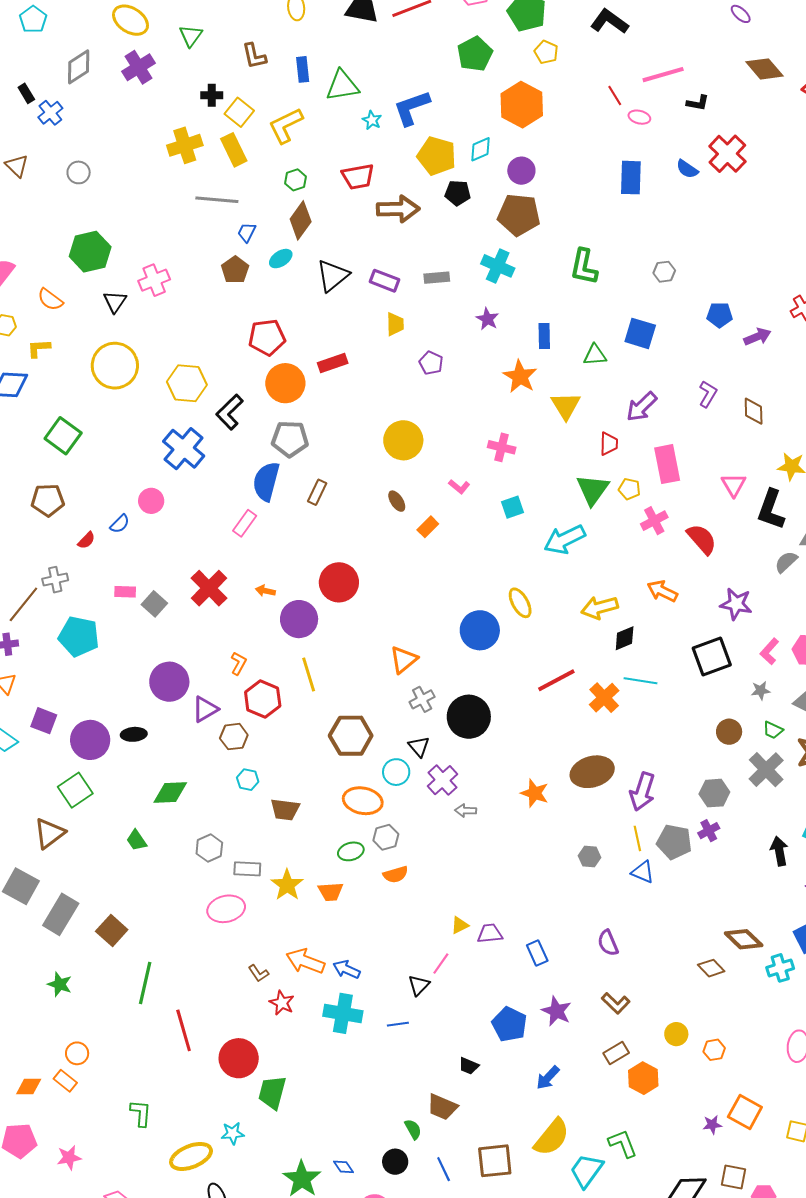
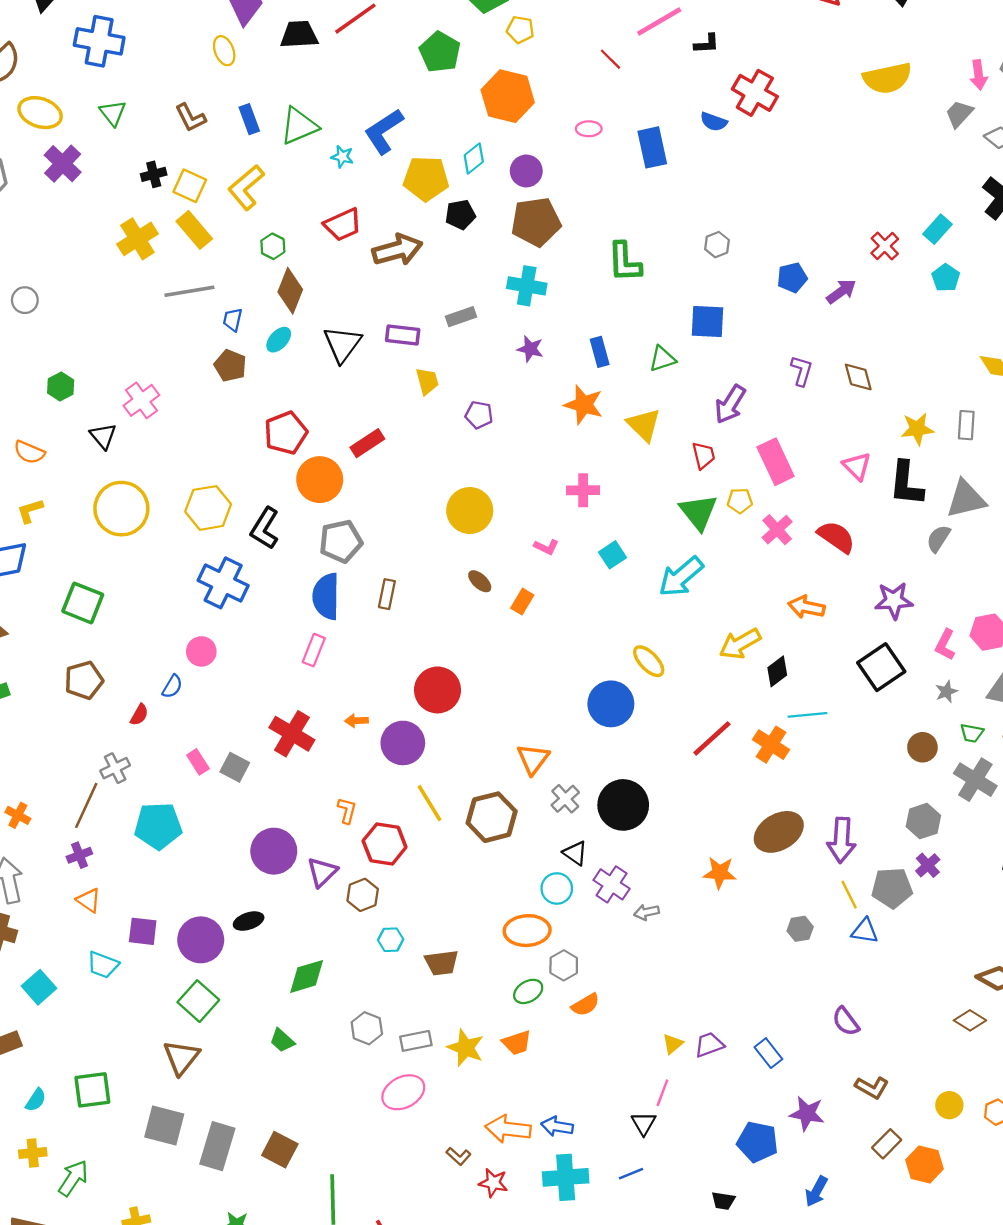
pink ellipse: (639, 117) -> (589, 129), moved
green hexagon: (90, 252) -> (61, 387), size x0.6
pink rectangle: (125, 592) -> (198, 762), turned 70
brown hexagon: (351, 736) -> (492, 817), moved

